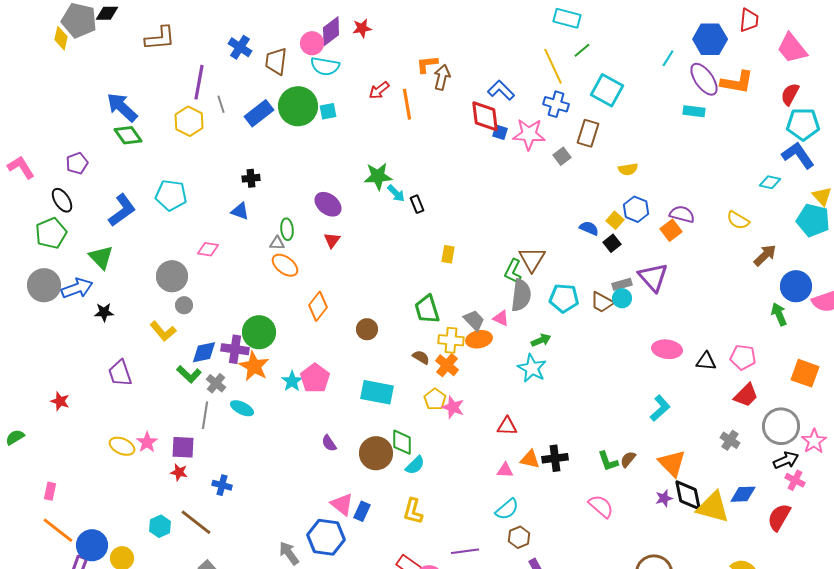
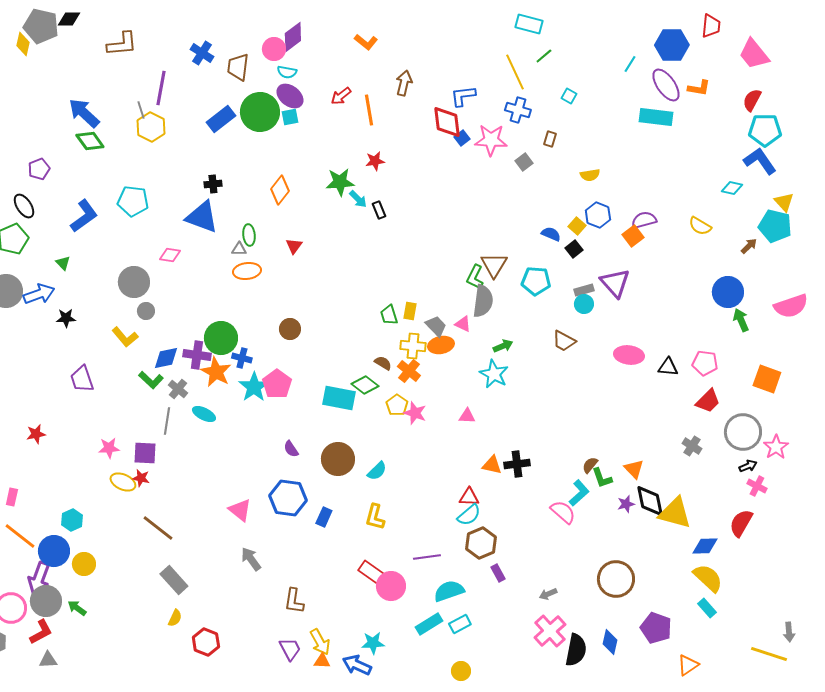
red star: (362, 28) -> (375, 161), moved
orange L-shape: (427, 64) -> (366, 42), moved, turned -135
cyan semicircle: (325, 66) -> (287, 72), size x0.7
orange L-shape: (737, 82) -> (699, 88), size x0.7
blue L-shape: (501, 90) -> (463, 96), turned -52
cyan square: (607, 90) -> (569, 96), size x0.5
gray line: (221, 104) -> (141, 110), moved
cyan rectangle: (694, 111) -> (656, 117), size x1.5
blue square: (500, 132) -> (462, 138), turned 35
brown rectangle: (588, 133) -> (550, 139), size x0.6
purple ellipse: (328, 204) -> (290, 96), moved
blue triangle: (240, 211) -> (202, 217), size x1.8
purple semicircle: (682, 214) -> (644, 220), turned -30
yellow rectangle: (448, 254) -> (410, 311), moved
brown arrow: (765, 255) -> (749, 246), moved, size x0.7
green triangle: (101, 257) -> (63, 263), size x0.6
orange ellipse: (285, 265) -> (247, 271), turned -44
blue circle: (796, 286) -> (728, 292), moved
cyan pentagon: (564, 298) -> (536, 281), moved
brown trapezoid: (602, 302) -> (564, 341), moved
orange diamond: (318, 306) -> (280, 190), moved
green trapezoid: (427, 309) -> (389, 315), size x0.7
brown circle: (367, 329) -> (290, 329), moved
cyan star: (292, 381) -> (254, 387), size x1.4
red star: (60, 401) -> (36, 434), moved, turned -30
cyan L-shape: (660, 408) -> (579, 493), moved
red triangle: (507, 426) -> (469, 497), moved
pink star: (147, 442) -> (109, 448), turned 30
green diamond: (402, 442) -> (365, 385), moved, turned -52
yellow ellipse: (122, 446) -> (123, 482), moved
black arrow: (786, 460) -> (748, 466), size x0.7
green L-shape: (608, 461) -> (602, 478), moved
orange triangle: (672, 463) -> (634, 469), size x0.7
pink triangle: (505, 470) -> (467, 416), moved
blue cross: (222, 485) -> (242, 358), moved
blue diamond: (743, 494) -> (705, 546), moved
pink triangle: (342, 504) -> (240, 510), moved
cyan hexagon: (160, 526) -> (72, 520), moved
blue hexagon: (326, 537) -> (288, 498), moved
brown hexagon: (519, 537) -> (481, 543), size x1.4

